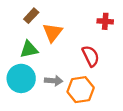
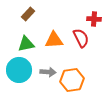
orange triangle: (53, 33) -> (54, 40), moved, turned 48
red semicircle: (91, 56) -> (81, 38), moved

